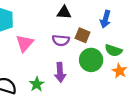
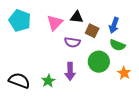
brown square: (82, 35) -> (92, 31), moved
pink triangle: (25, 43) -> (55, 23), moved
green semicircle: (113, 50) -> (117, 45), moved

